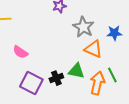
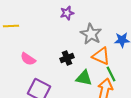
green line: (112, 75) -> (111, 74), moved
black cross: (56, 78) -> (67, 58), moved

